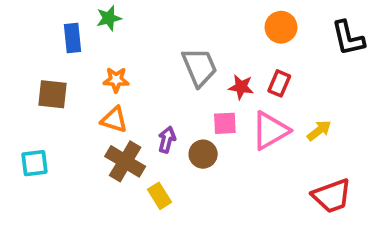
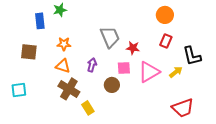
orange circle: (281, 27) -> (165, 15), moved
black L-shape: (348, 38) -> (192, 56), moved
red rectangle: (279, 83) -> (166, 41), moved
purple arrow: (167, 140) -> (92, 65), moved

